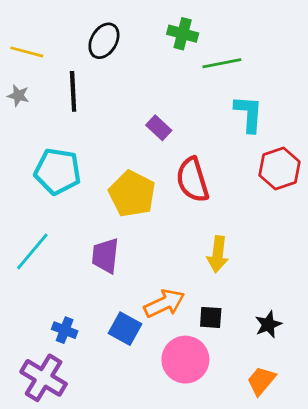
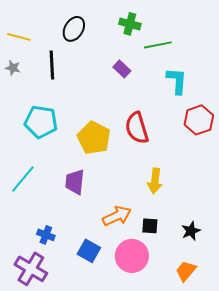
purple rectangle: (159, 128) -> (122, 69), moved
blue square: (125, 329) -> (89, 251), moved

